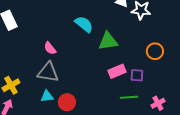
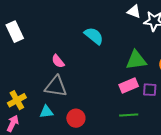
green triangle: (108, 41) -> (136, 60), moved
cyan triangle: (47, 96) -> (46, 112), moved
green line: (129, 97) -> (129, 115), moved

